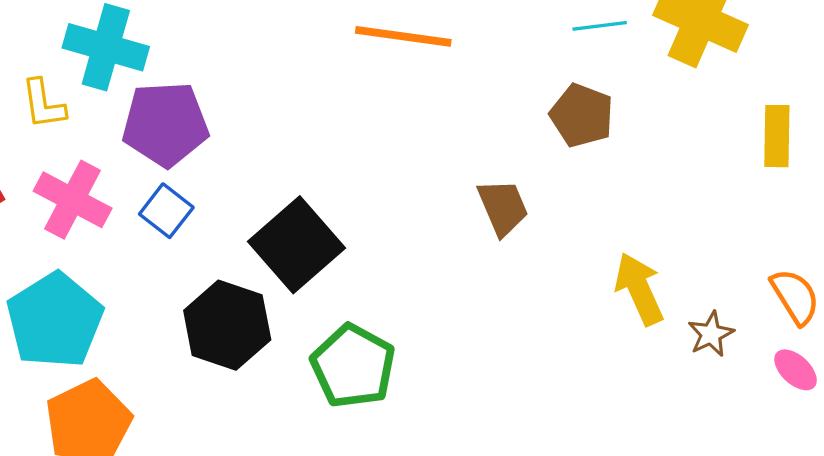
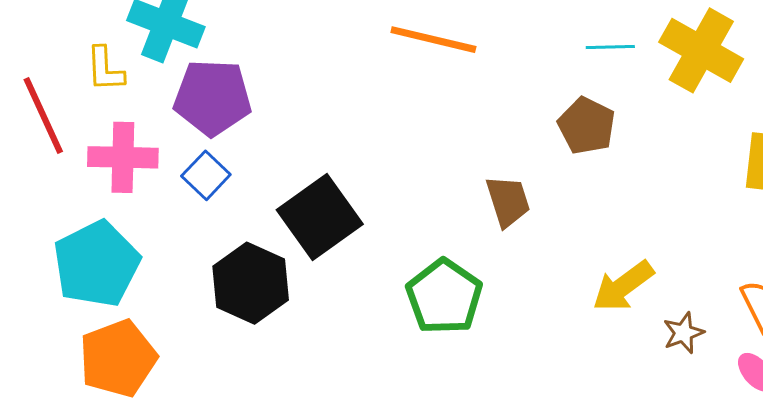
pink cross: (73, 200) -> (123, 157), turned -32
yellow arrow: (639, 289) -> (623, 286), turned -108
green pentagon: (353, 366) -> (444, 297), moved

